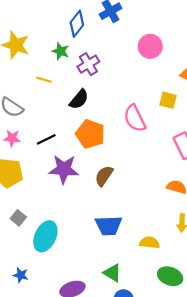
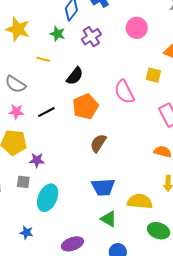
purple cross: (88, 64) -> (91, 37), moved
orange pentagon: (90, 134) -> (85, 106), turned 30
purple star: (64, 169) -> (37, 160), moved, size x0.6
gray square: (18, 218) -> (23, 182), turned -32
yellow semicircle: (150, 243) -> (140, 201), size x1.4
green triangle: (112, 273) -> (109, 219), moved

